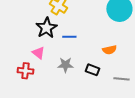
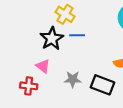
blue line: (69, 37) -> (77, 35), moved
black rectangle: (92, 70) -> (102, 85), size x1.5

